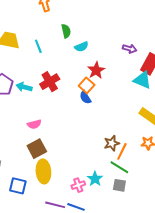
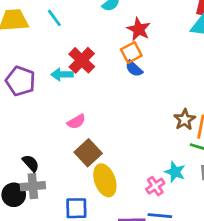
orange square: (87, 85) -> (131, 52), turned 35
cyan arrow: (24, 87) -> (62, 74), moved

